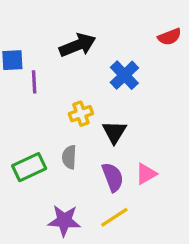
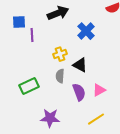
black triangle: (114, 132) -> (80, 65), turned -35
gray semicircle: (69, 157) -> (60, 76), moved
yellow line: (114, 217) -> (96, 119), moved

